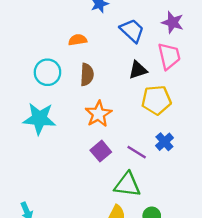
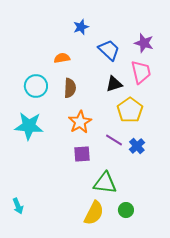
yellow pentagon: (156, 100) -> (130, 110), turned -30
purple square: (101, 151) -> (82, 154), turned 36
purple line: (137, 152) -> (114, 140), moved

